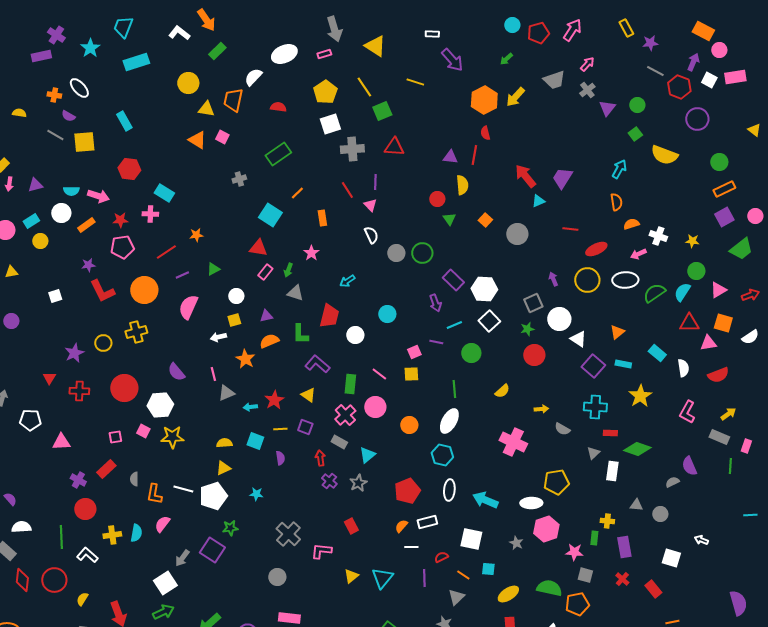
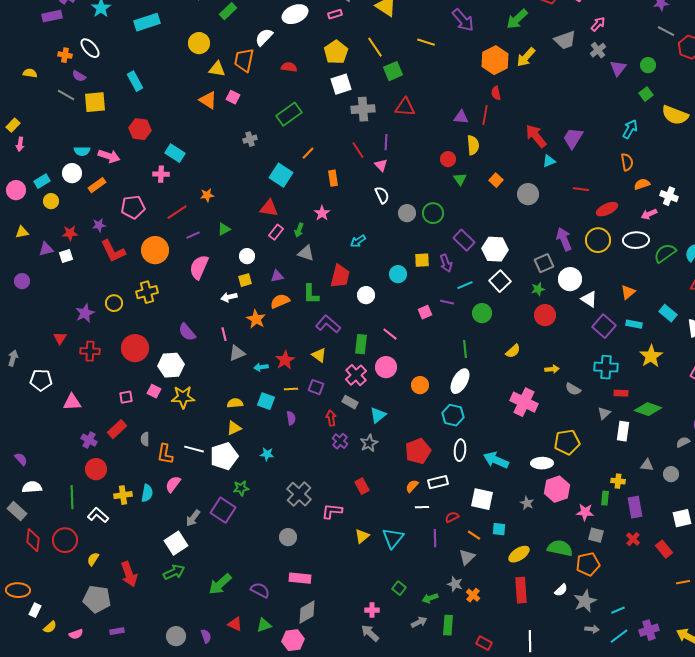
green arrow: (506, 59) -> (517, 19), size x1.6
purple triangle: (35, 185) -> (46, 249), moved
red star: (120, 220) -> (70, 233), moved
purple arrow: (553, 279) -> (564, 239), size x1.6
yellow square: (411, 374) -> (422, 260), moved
white square: (671, 558) -> (682, 518), turned -30

